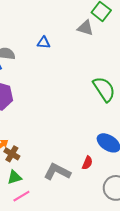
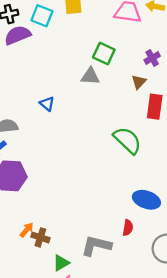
blue triangle: (44, 43) -> (47, 104), turned 48
green triangle: (14, 177) -> (61, 263), moved

